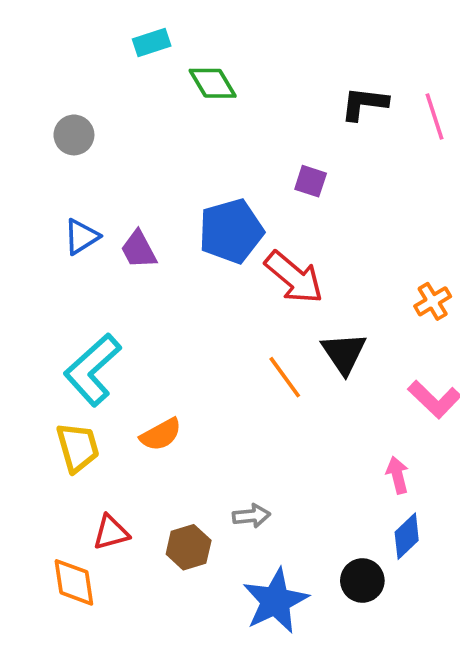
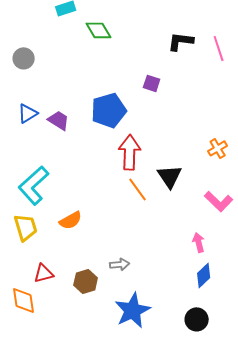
purple trapezoid: (139, 250) -> (59, 120), turned 150
red arrow: (294, 277) -> (130, 152), moved, turned -128
black circle: (362, 581) -> (197, 319), moved

